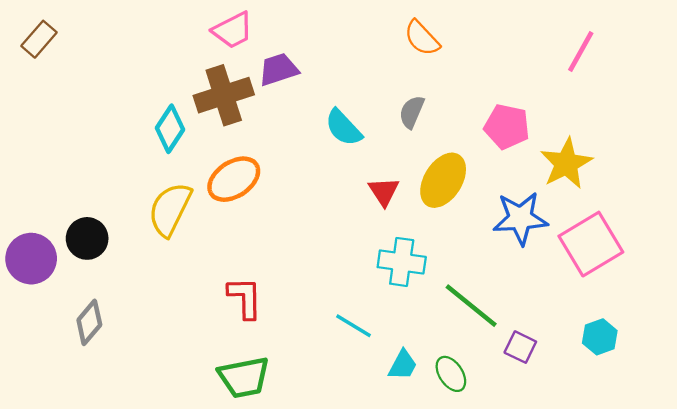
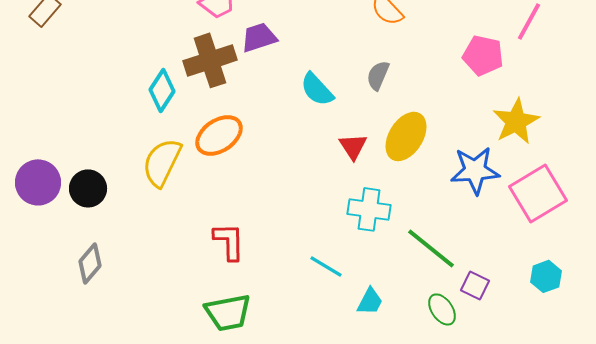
pink pentagon: (507, 127) -> (483, 55), moved
purple circle: (31, 259) -> (38, 182), moved
green ellipse: (451, 374) -> (442, 309), moved

